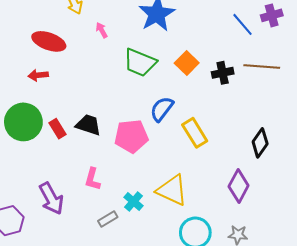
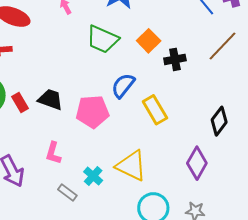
brown line: (262, 67) -> (222, 46), turned -52
black cross: (223, 73) -> (175, 59), moved
gray rectangle: (108, 219) -> (67, 193), turned 66

